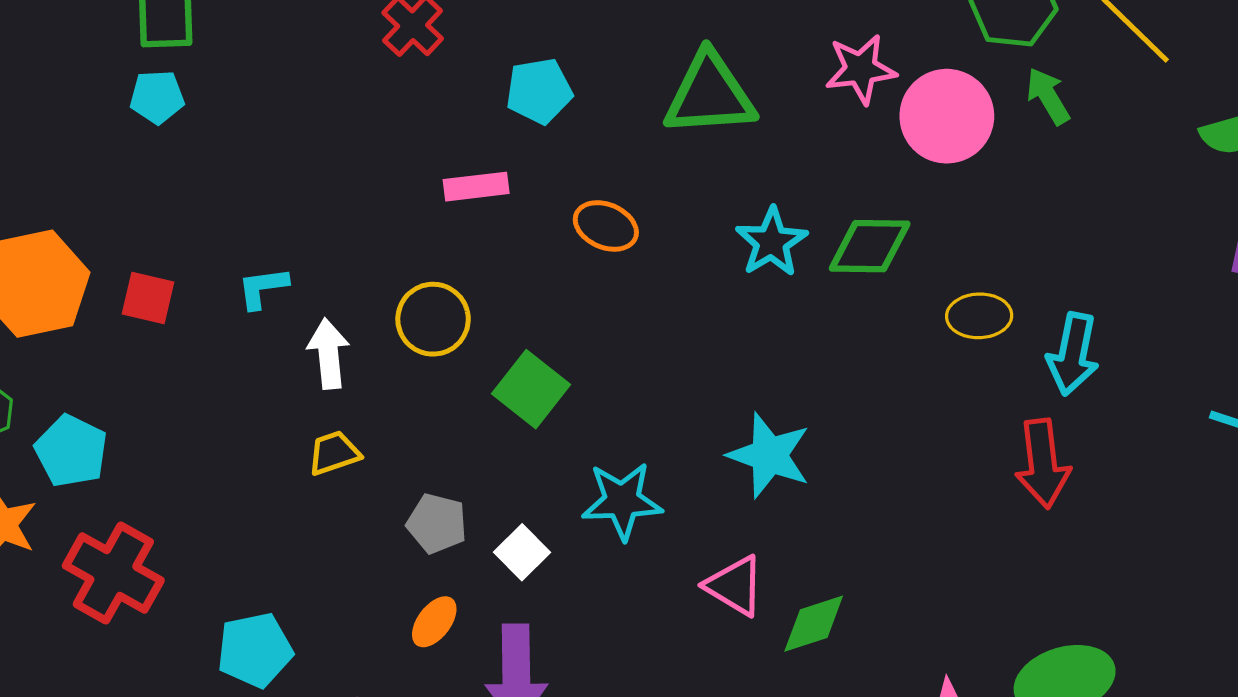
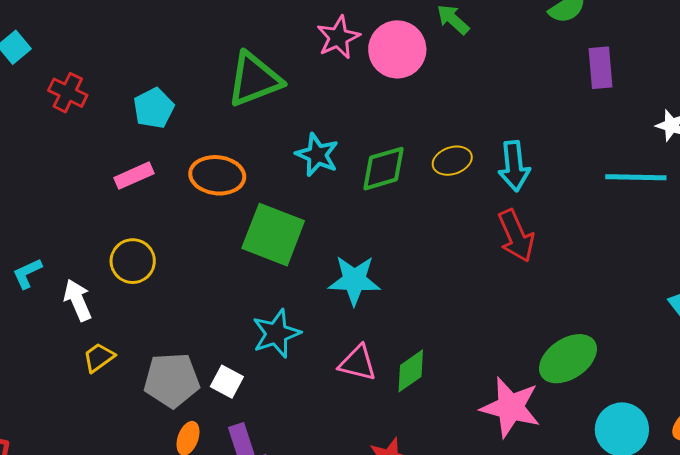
orange ellipse: (606, 226) -> (217, 175), size x1.4
green diamond: (870, 246) -> (384, 169), moved
green square: (531, 389) -> (273, 235), moved, size x1.4
gray pentagon: (437, 523) -> (172, 380), size x1.5

